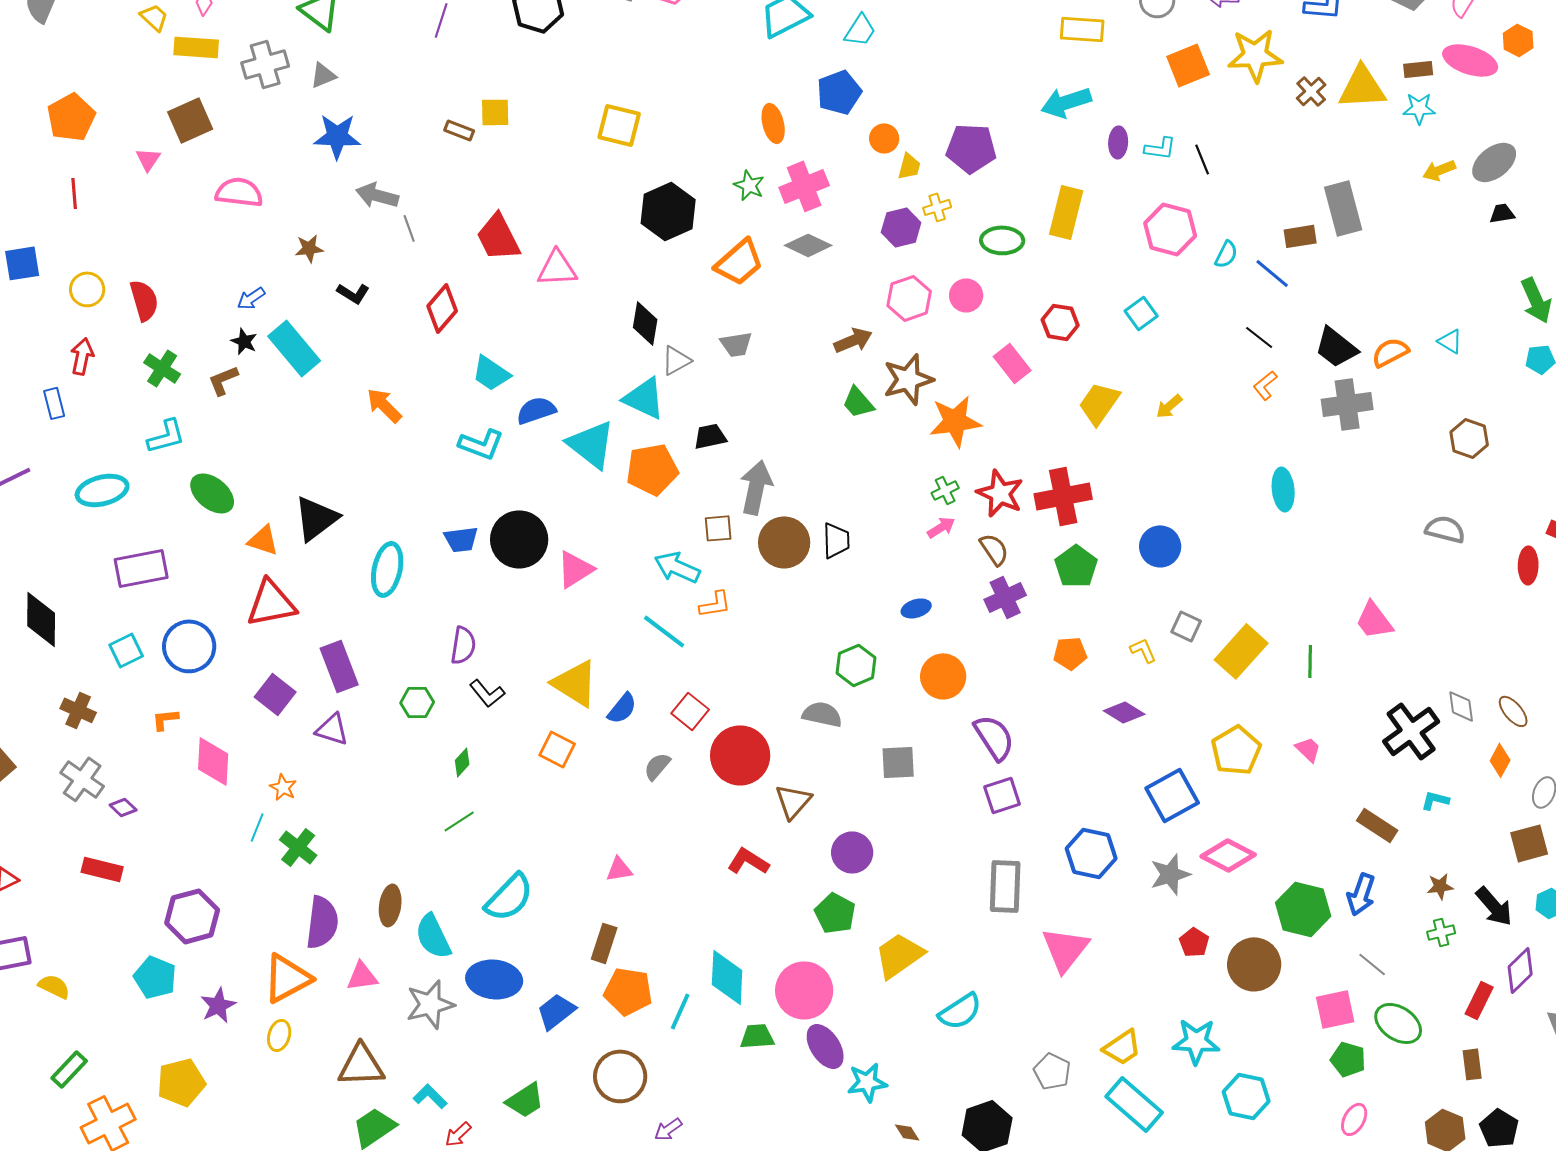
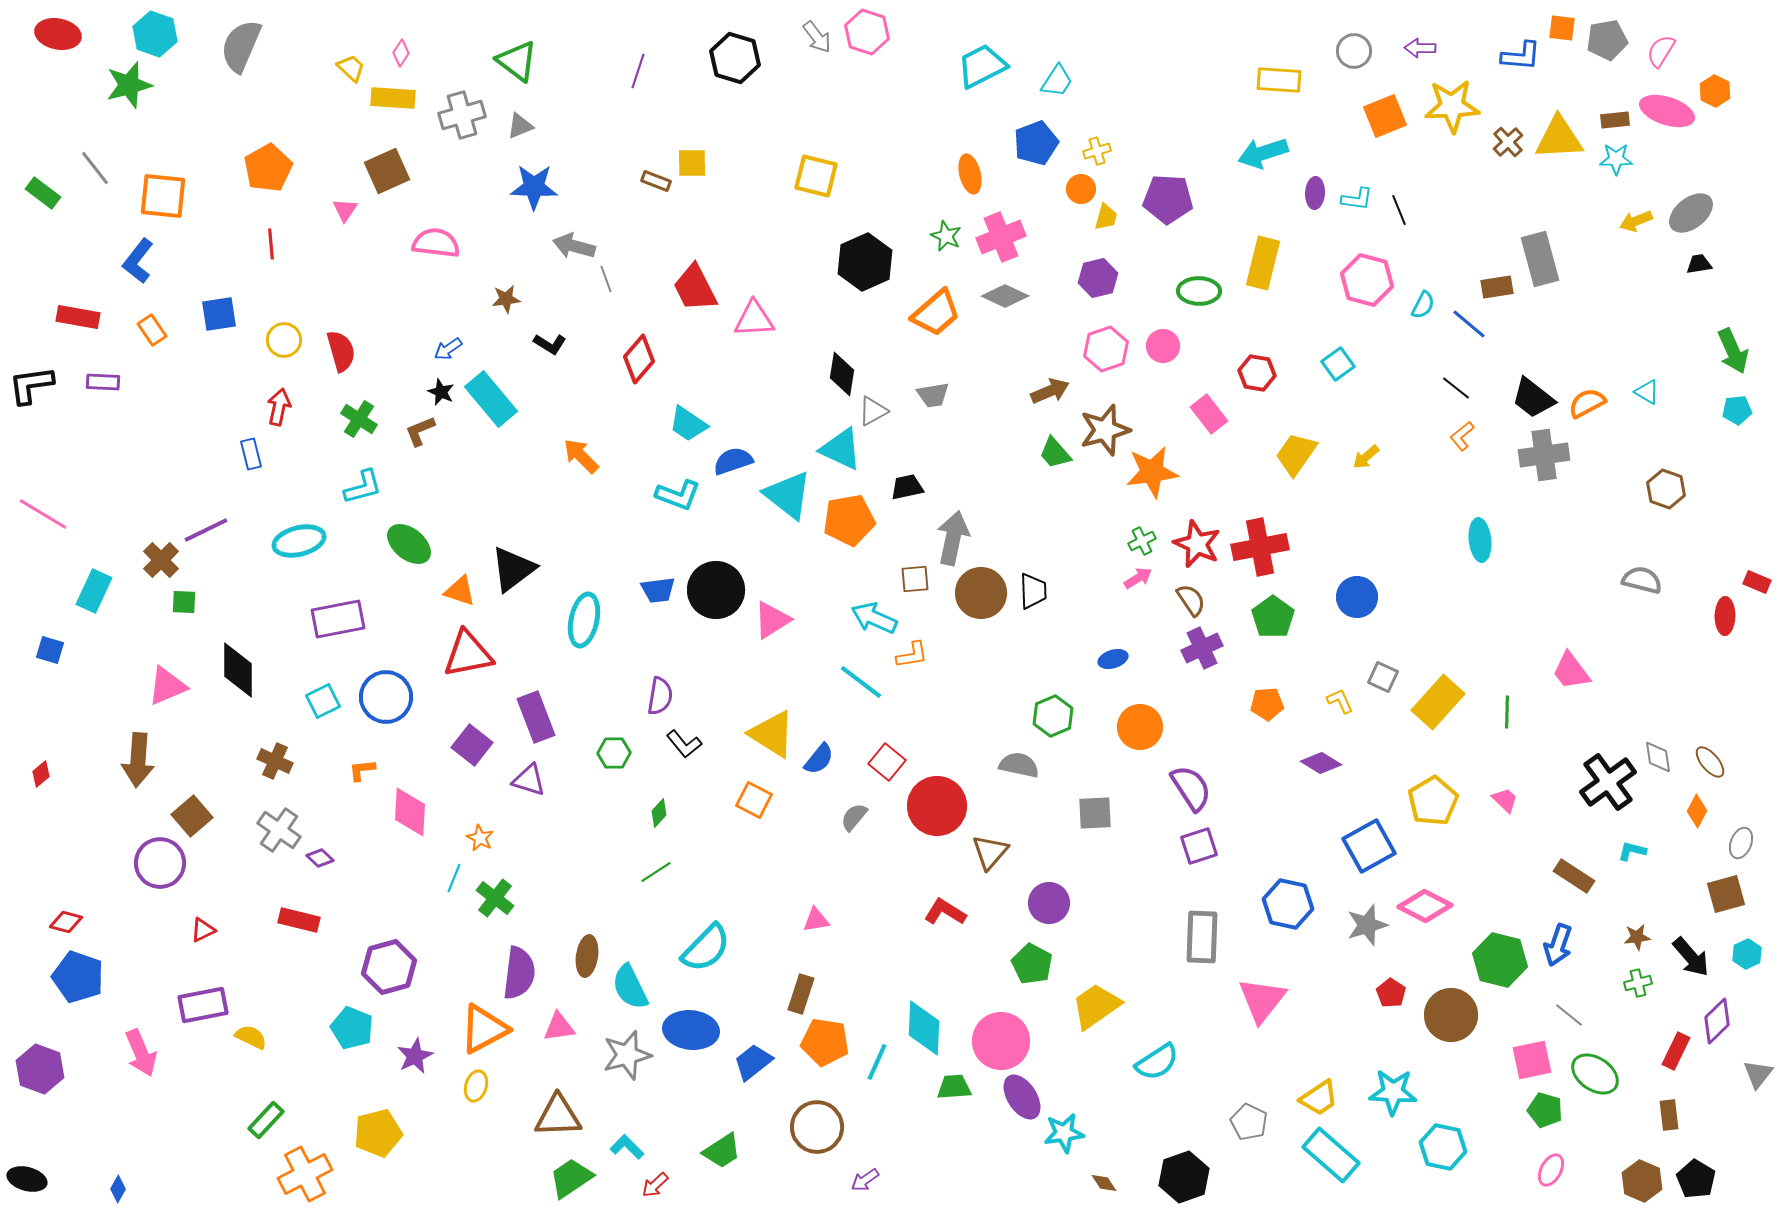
yellow cross: (937, 207) -> (1097, 151), moved

